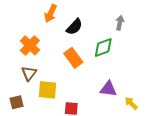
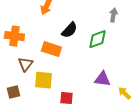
black semicircle: (74, 27) -> (69, 30), moved
orange cross: (30, 45) -> (14, 36), moved, turned -36
orange rectangle: (73, 58) -> (51, 49), moved, turned -36

